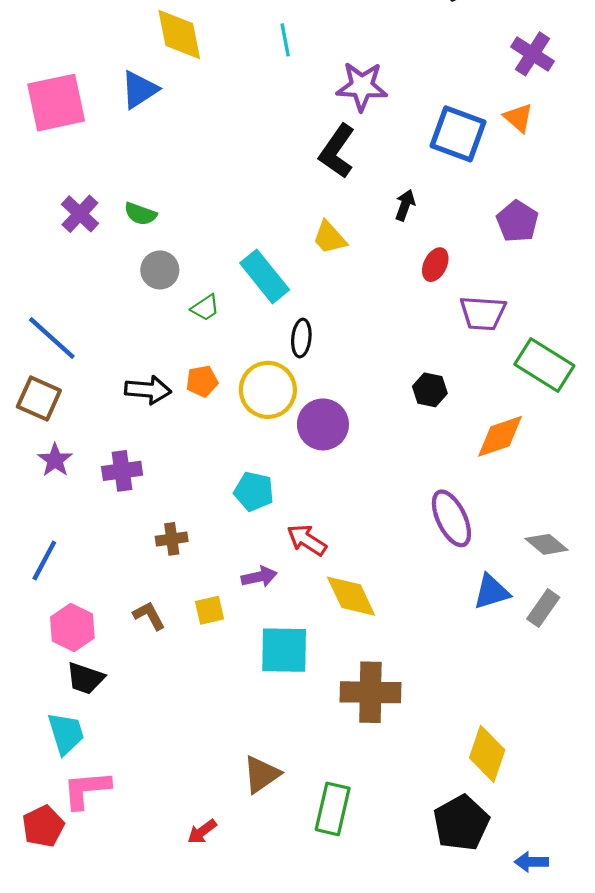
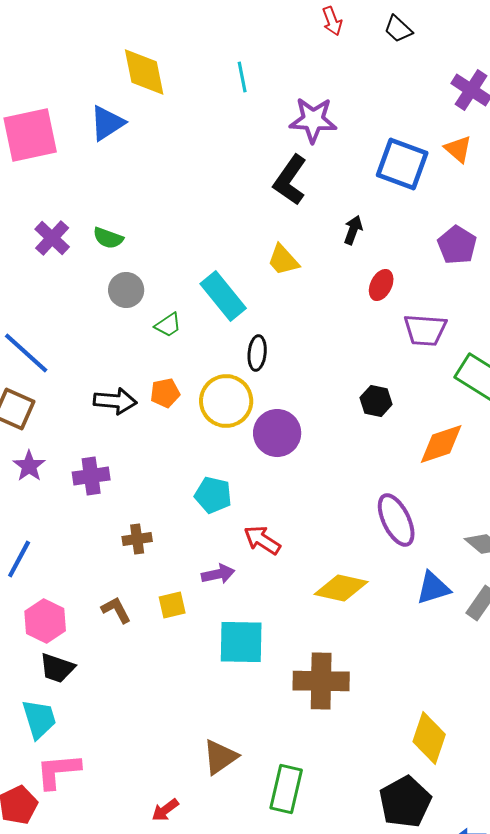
yellow diamond: (351, 596) -> (341, 588), moved, turned -52

